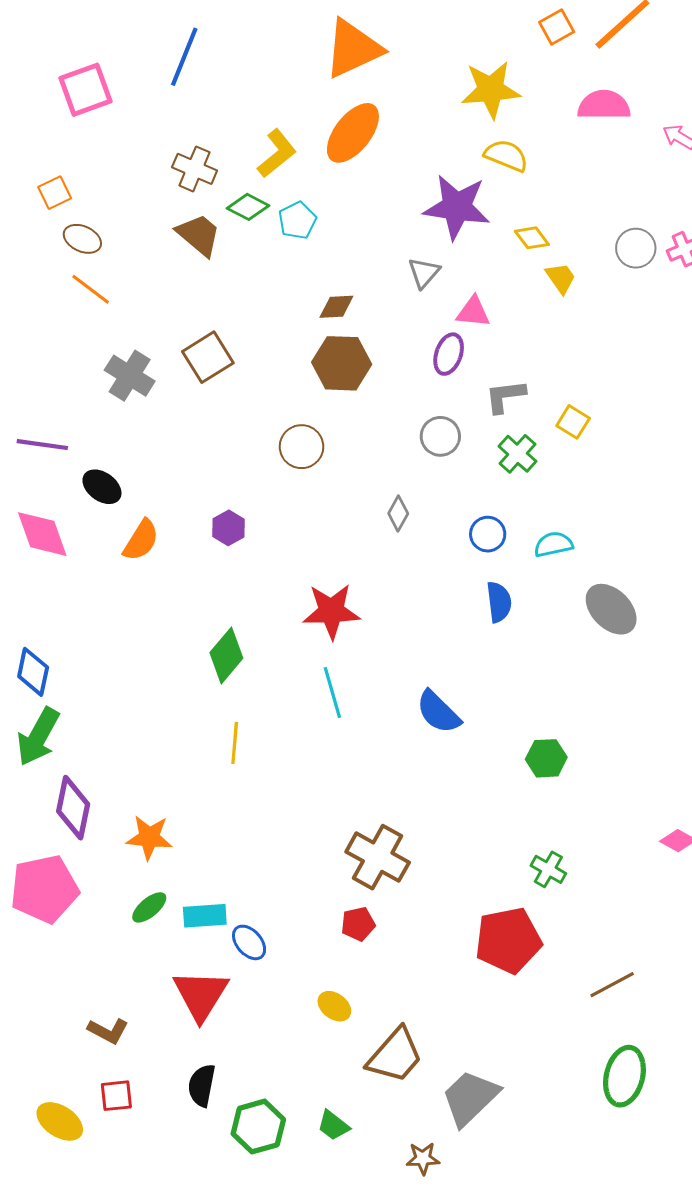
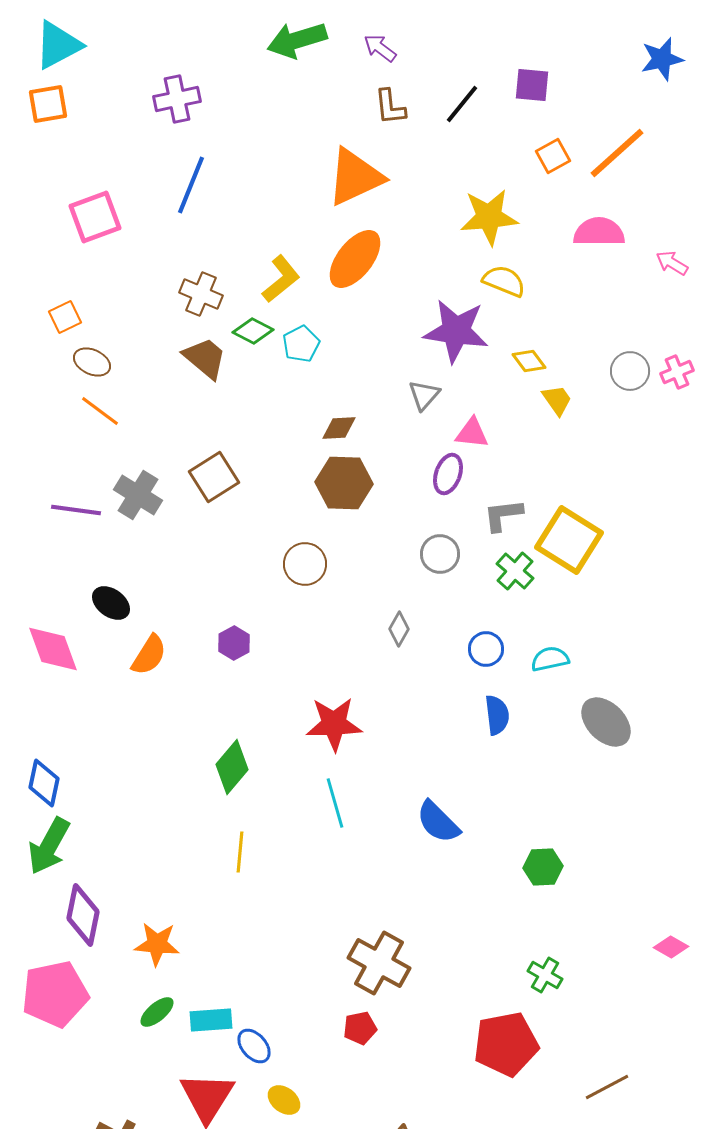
yellow square: (573, 422) -> (569, 540), size x2.0
purple line: (42, 445) -> (76, 510), moved
yellow ellipse: (334, 1006) -> (284, 1100), moved

